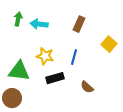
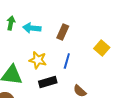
brown rectangle: (79, 24) -> (63, 32), moved

